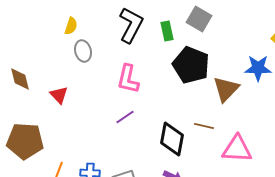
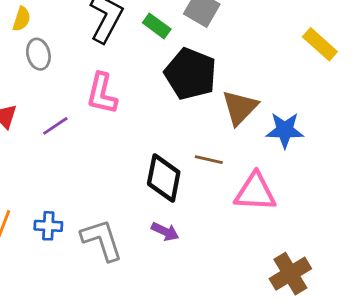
green rectangle: (167, 31) -> (157, 26), turned -42
blue star: (258, 68) -> (285, 130), moved
purple line: (125, 117) -> (55, 126), moved

